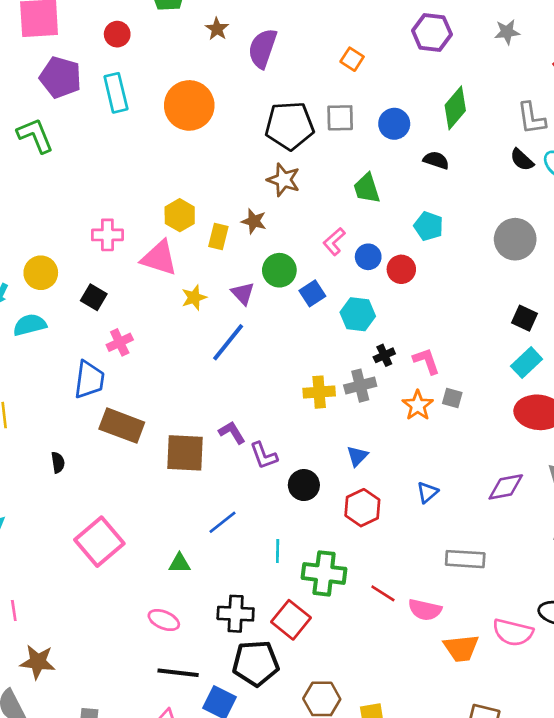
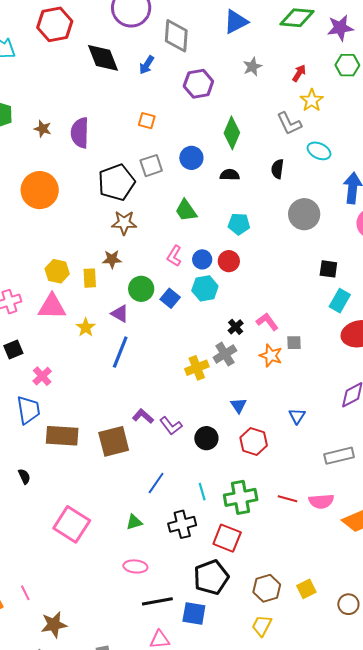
black semicircle: (522, 160) -> (277, 169), moved, turned 72
black square: (94, 297) -> (13, 350), turned -36
cyan hexagon: (358, 314) -> (205, 288), moved
black cross: (236, 614) -> (182, 524), moved

